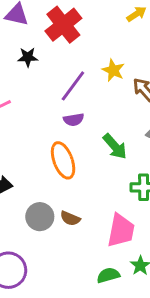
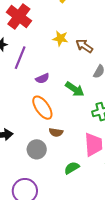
purple line: (73, 86) -> (20, 58), moved
brown semicircle: (70, 218) -> (56, 132), moved
green semicircle: (108, 275) -> (72, 168), moved

